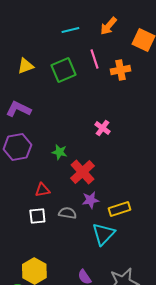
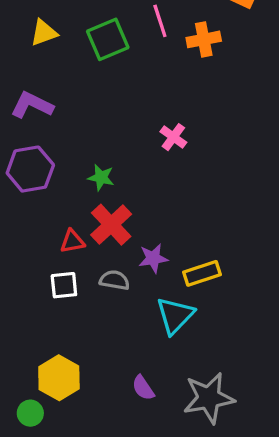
red cross: (82, 172) -> (111, 225), moved

